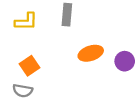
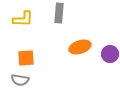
orange square: (29, 66) -> (26, 58), turned 30

